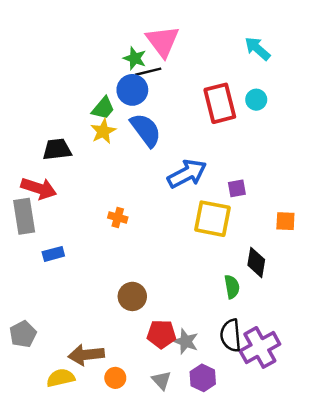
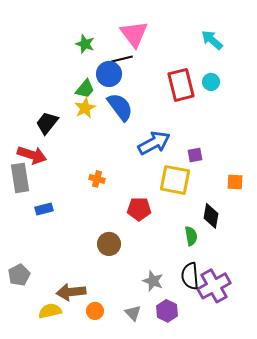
green star: (135, 58) -> (85, 44), moved
black trapezoid: (57, 149) -> (47, 123), turned -45
red pentagon: (161, 334) -> (139, 209), moved

